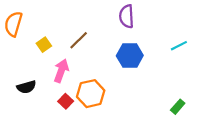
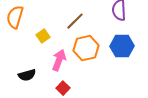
brown line: (79, 40) -> (75, 21), moved
orange hexagon: (91, 94) -> (86, 48), moved

